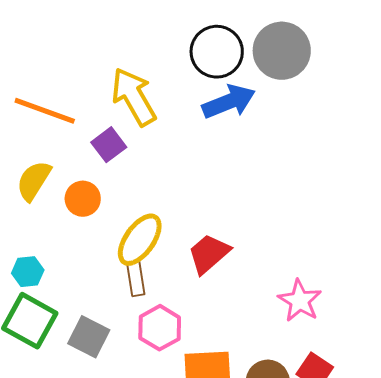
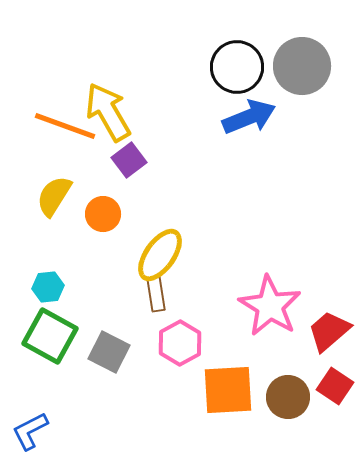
yellow arrow: (134, 97) -> (108, 112), moved
red trapezoid: (209, 254) -> (329, 331), moved
pink star: (300, 301) -> (270, 306), moved, size x1.4

